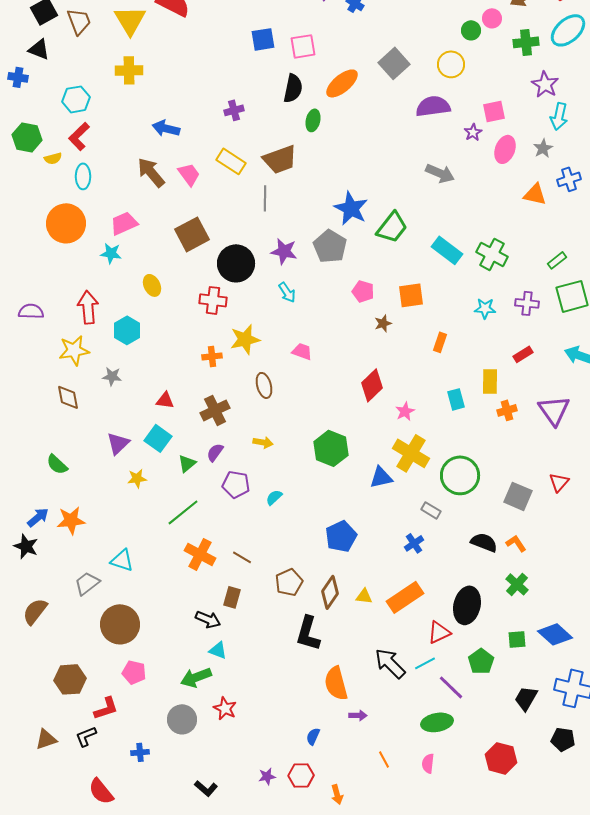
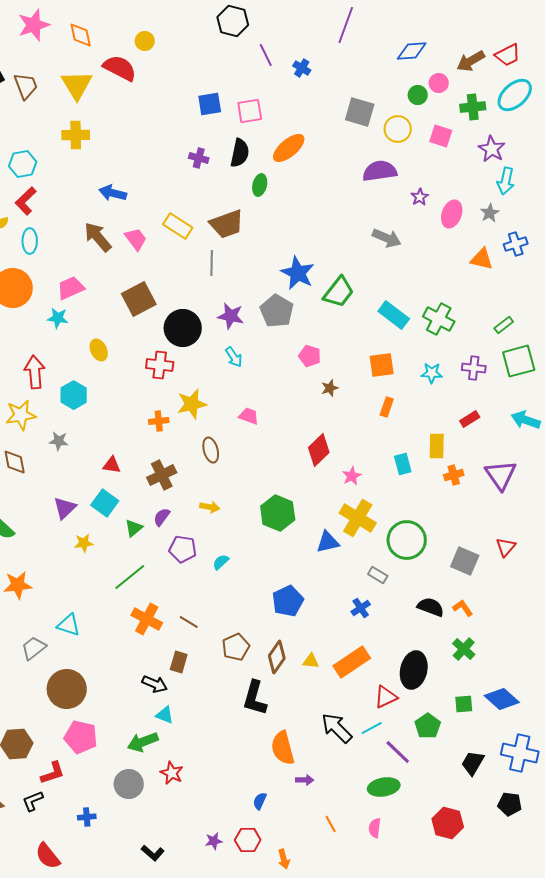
gray square: (394, 63) -> (360, 112), moved, turned -32
purple cross: (234, 110) -> (199, 158), moved, turned 30
pink square: (494, 111) -> (441, 136), moved, turned 30
orange square: (411, 295) -> (382, 365), moved
pink pentagon: (134, 672) -> (81, 737), size x1.4

